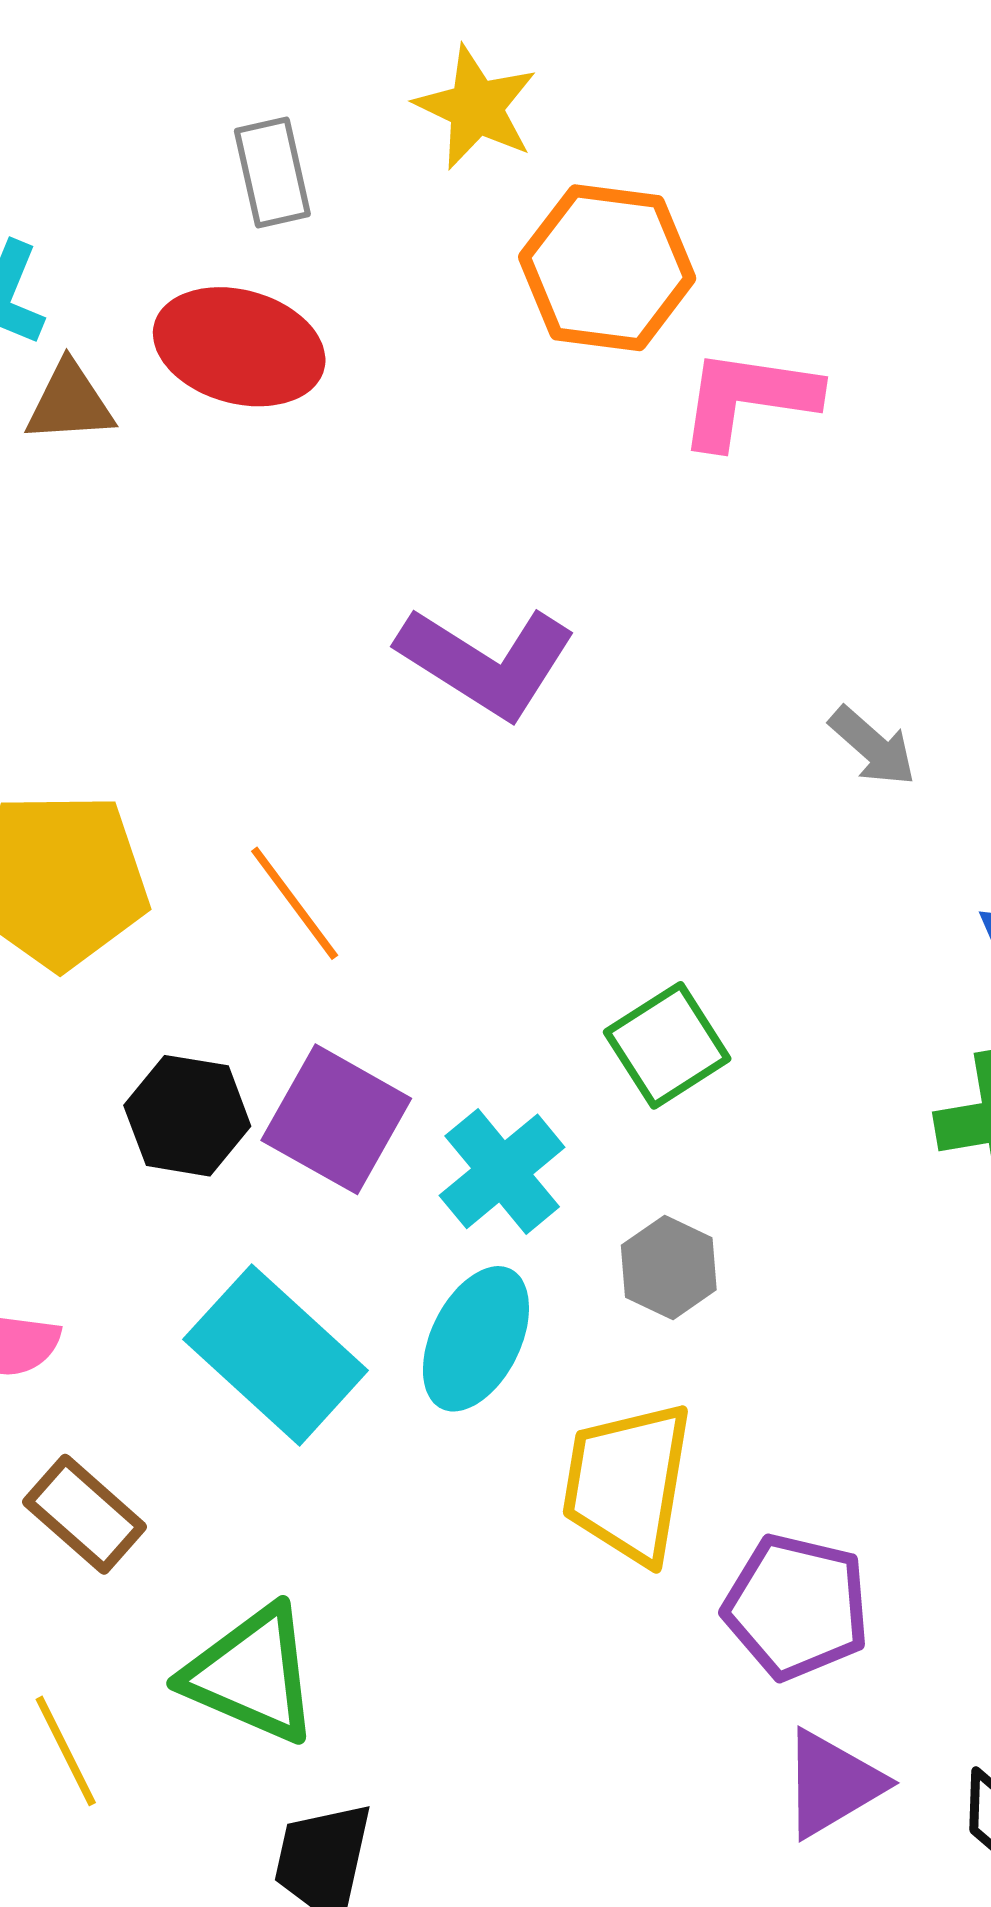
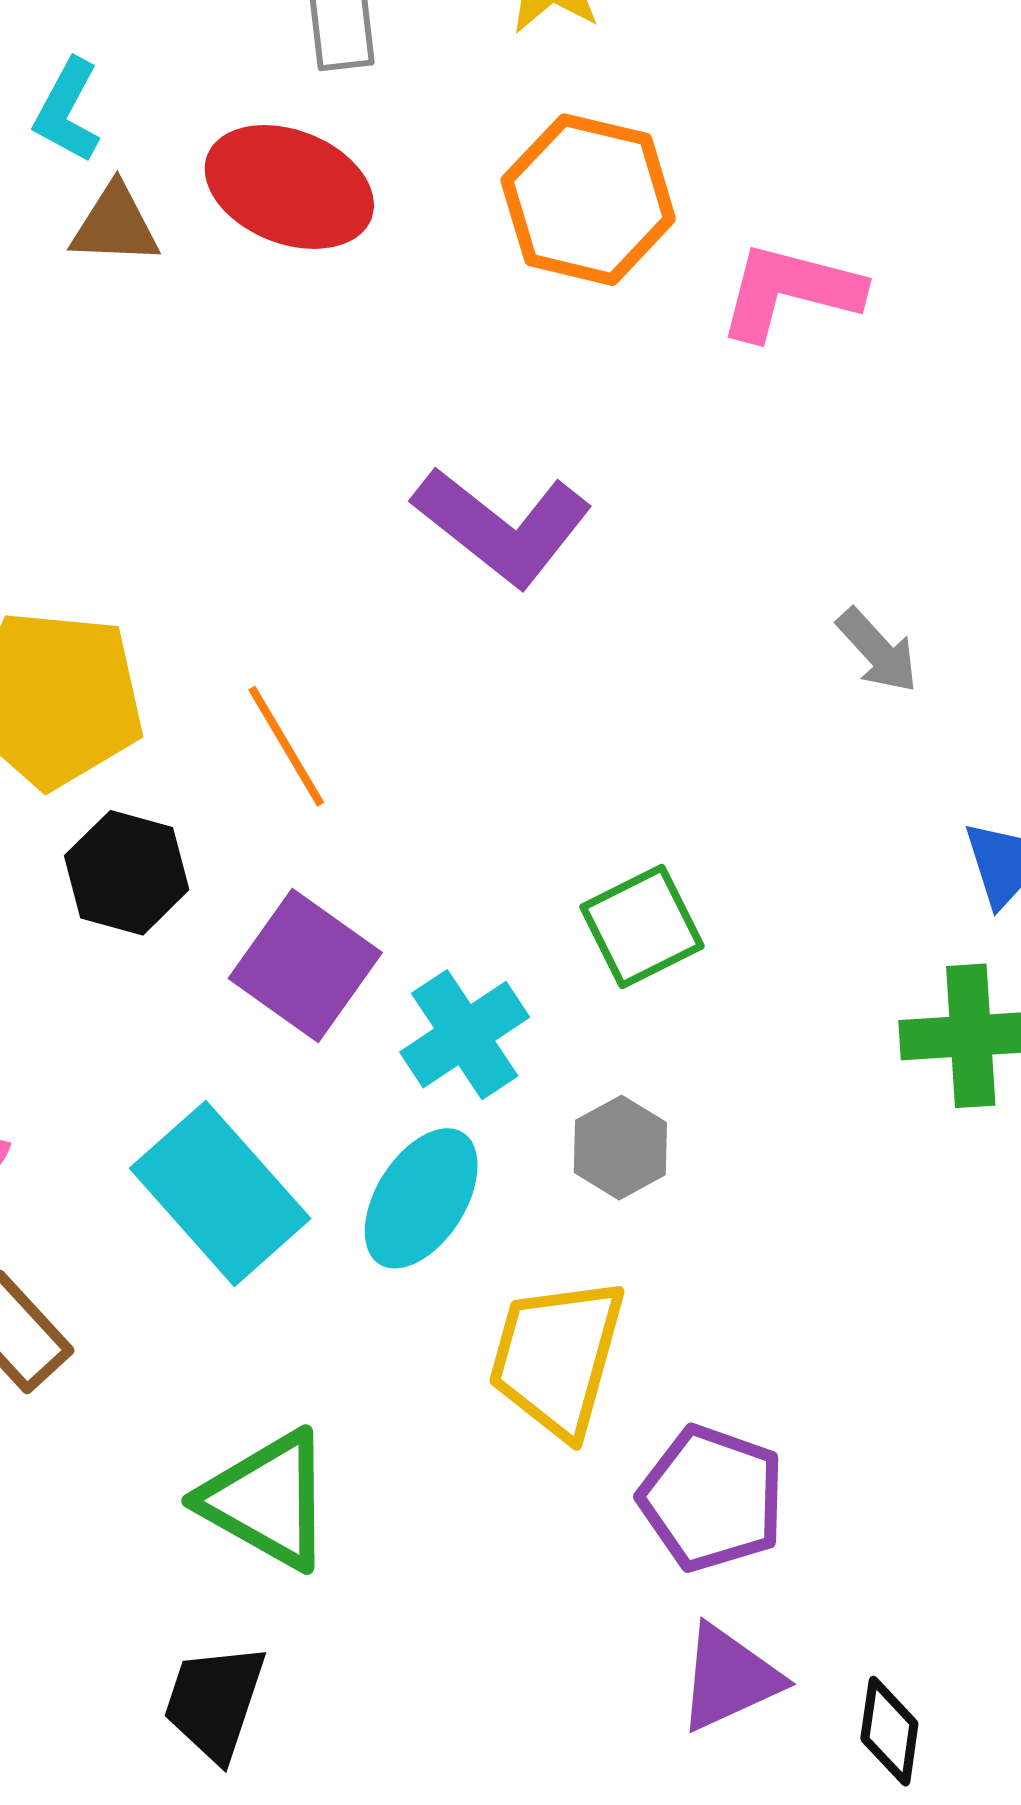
orange hexagon: (607, 268) -> (588, 200), moved
black hexagon: (187, 1116) -> (127, 873), moved
green triangle: (252, 1674) -> (267, 1500), moved

